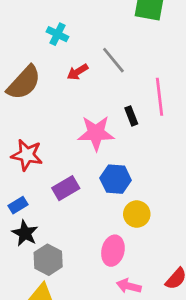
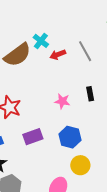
cyan cross: (57, 34) -> (41, 41), moved
pink star: (96, 133) -> (62, 101), size x0.6

